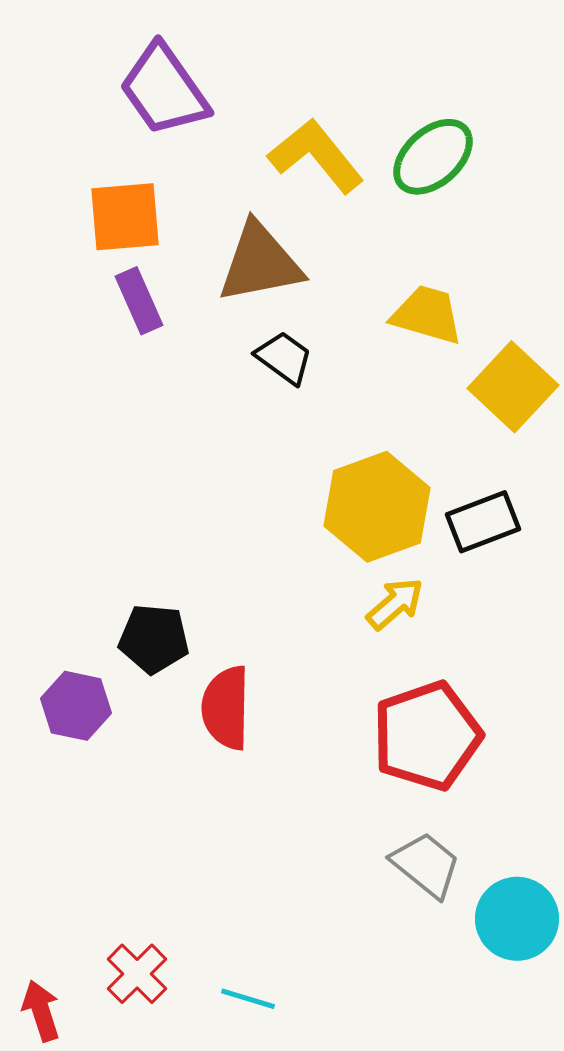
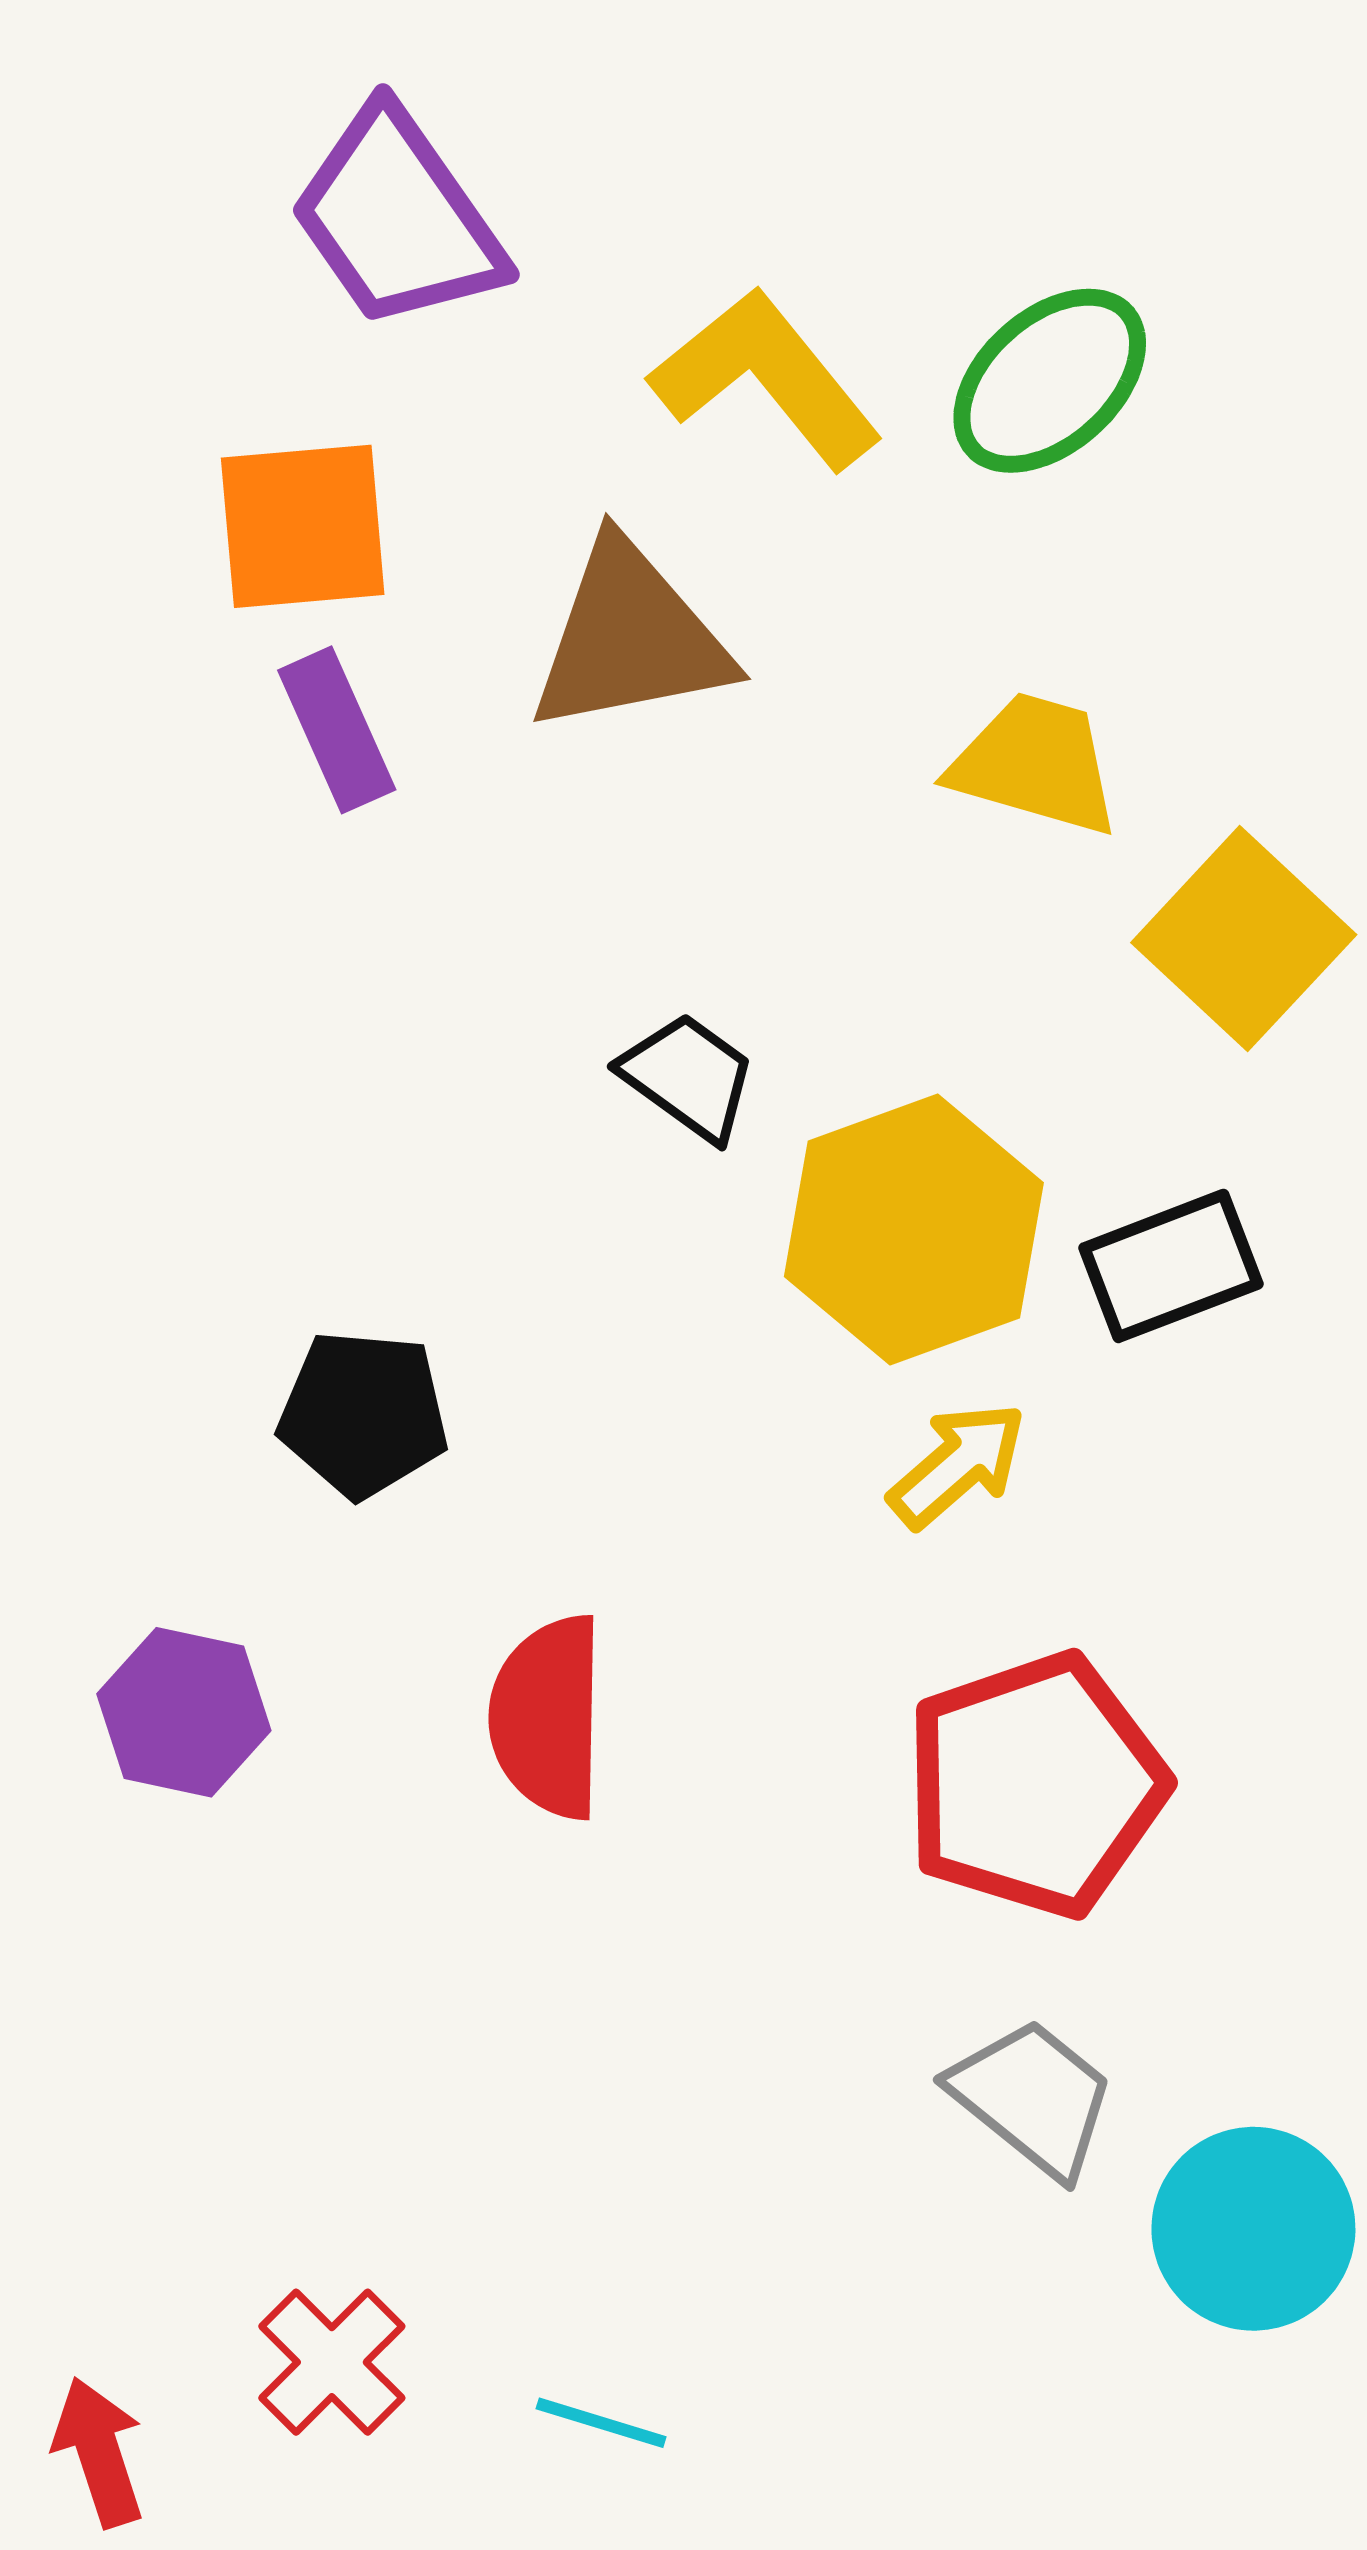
black trapezoid: (284, 358) -> (688, 1077), moved
black pentagon: (154, 639) -> (363, 1414), moved

